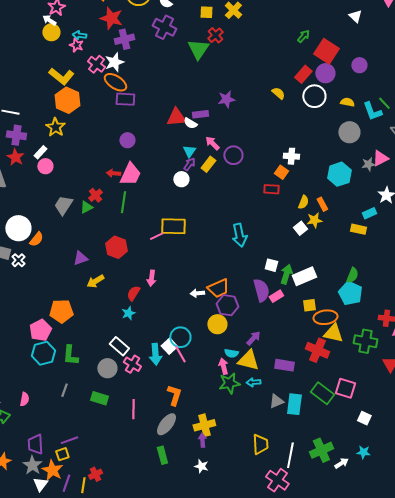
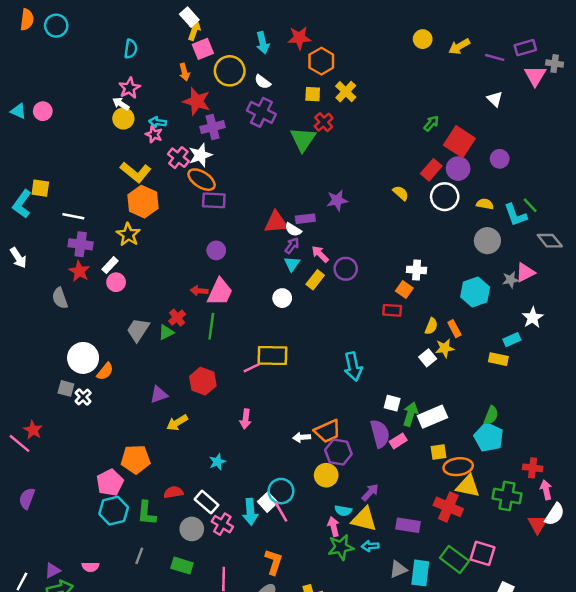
purple arrow: (189, 164) -> (292, 246), moved
red semicircle: (133, 293) -> (173, 492), moved, turned 49
pink semicircle: (24, 399) -> (90, 567), turned 80

